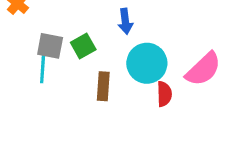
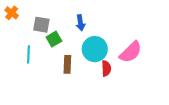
gray square: (50, 46) -> (41, 25), moved

